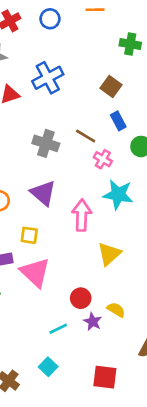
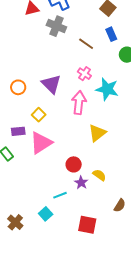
gray cross: (46, 143) -> (56, 26), moved
pink cross: (103, 159) -> (84, 74), moved
yellow square: (29, 235) -> (39, 115), turned 32
pink triangle: (35, 272) -> (41, 143), turned 40
cyan line: (58, 329) -> (60, 195), moved

